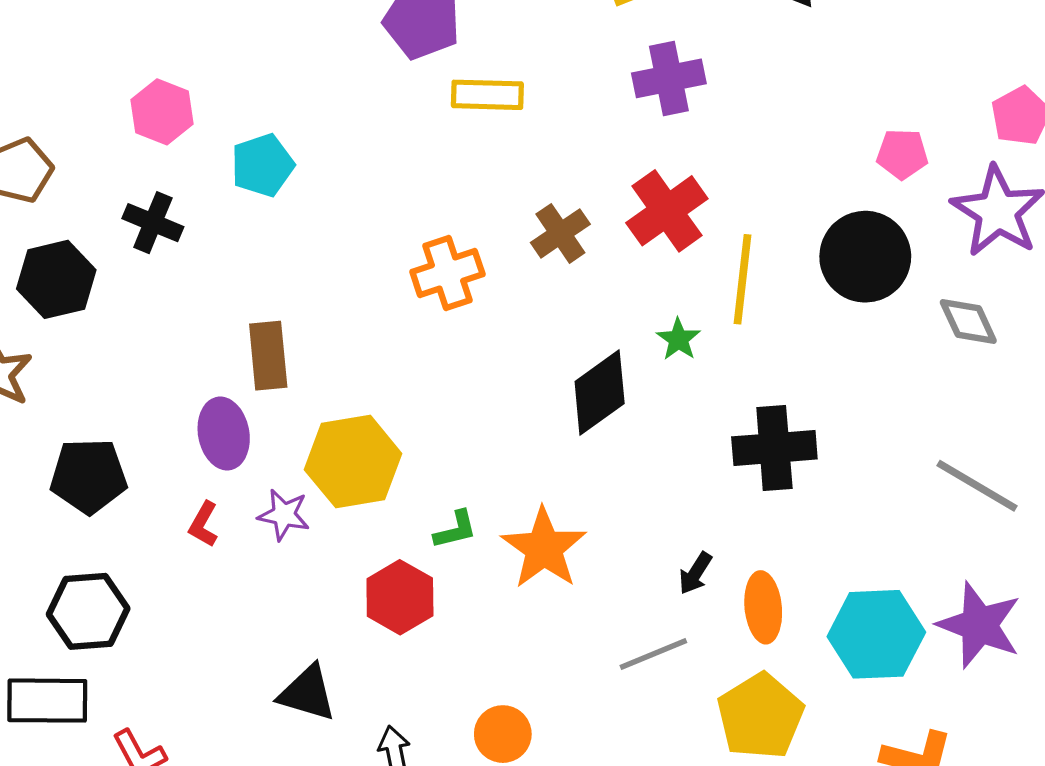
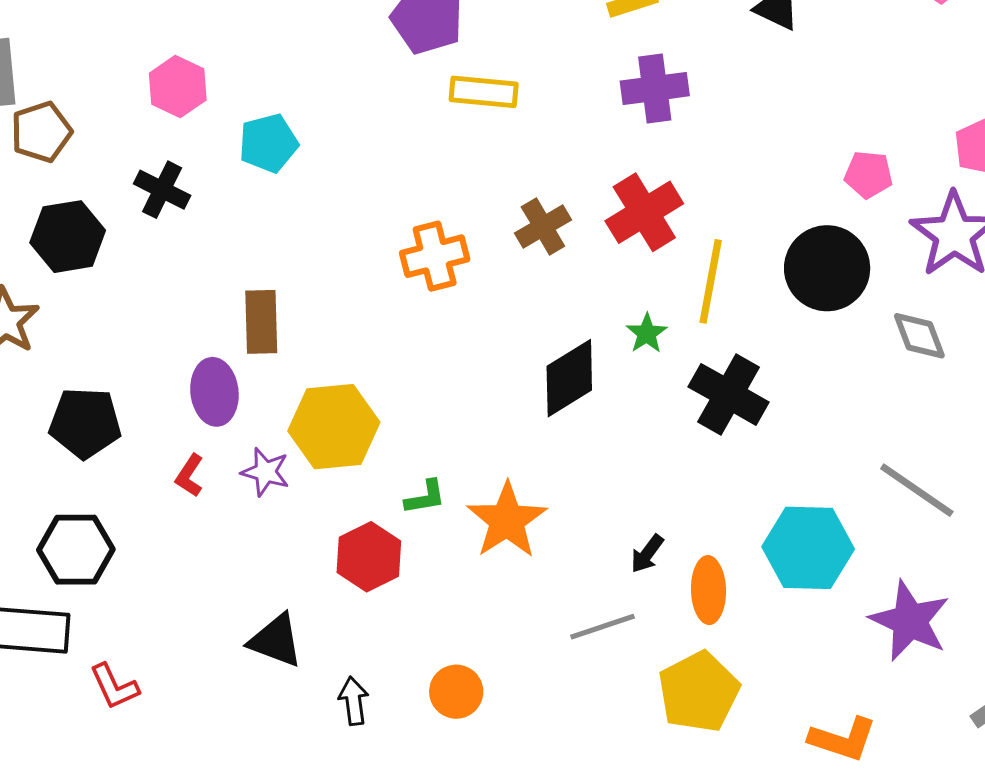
black cross: (774, 448) -> (729, 394), moved, turned 30
cyan hexagon: (876, 634) -> (808, 548), moved

